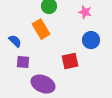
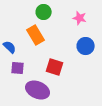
red square: (70, 61) -> (55, 67), moved, turned 30

